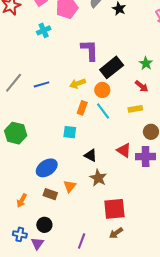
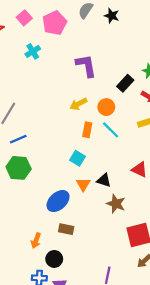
black rectangle: (112, 67) -> (125, 83), moved, size x0.7
blue line: (42, 84) -> (18, 139), moved
cyan square: (70, 132) -> (78, 158), turned 32
orange triangle: (70, 186) -> (83, 184), moved
black circle: (44, 225) -> (54, 259), moved

